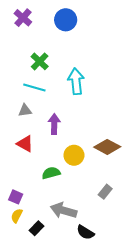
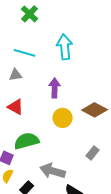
green cross: (40, 61) -> (30, 14), moved
purple arrow: (54, 124) -> (55, 88), moved
green semicircle: (51, 173) -> (27, 141), moved, size x1.4

